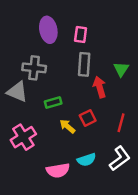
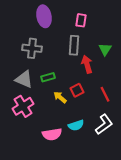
pink rectangle: (81, 35) -> (81, 20), moved
gray triangle: (17, 92) -> (24, 79), moved
red line: (121, 123) -> (105, 94), turned -42

